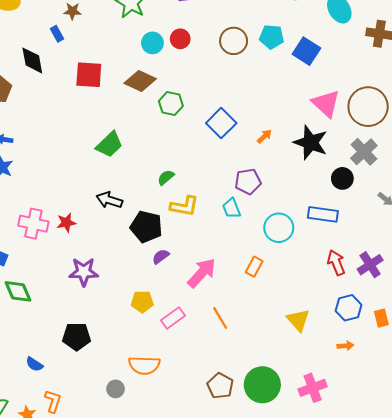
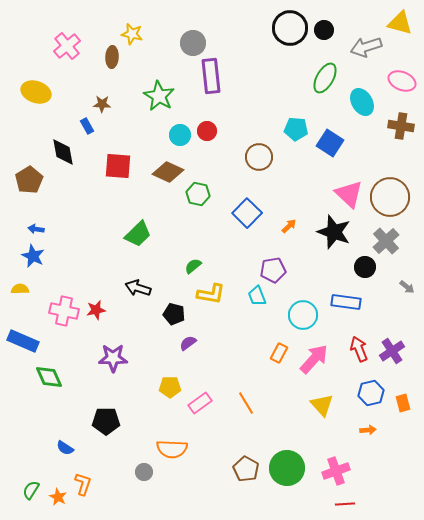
brown circle: (234, 41) -> (259, 157), moved
black pentagon: (146, 227) -> (174, 314), size x0.7
pink arrow: (202, 273) -> (314, 359), moved

